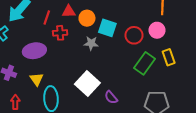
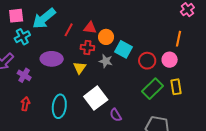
red cross: (60, 33) -> (87, 48), moved
yellow triangle: (37, 79) -> (80, 68), moved

